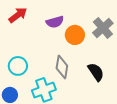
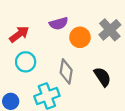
red arrow: (18, 15) -> (19, 34), moved
cyan circle: (18, 66) -> (26, 62), moved

